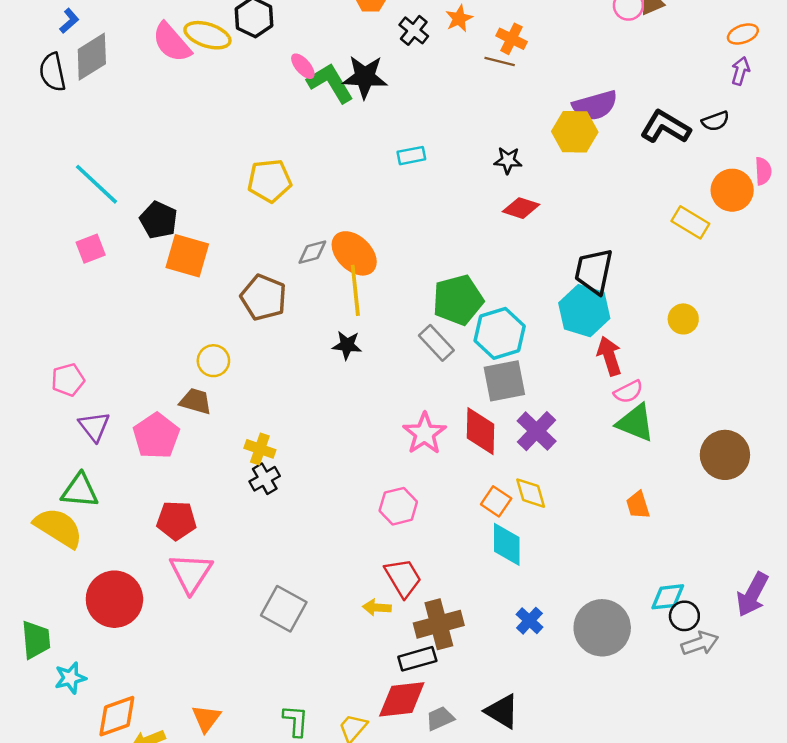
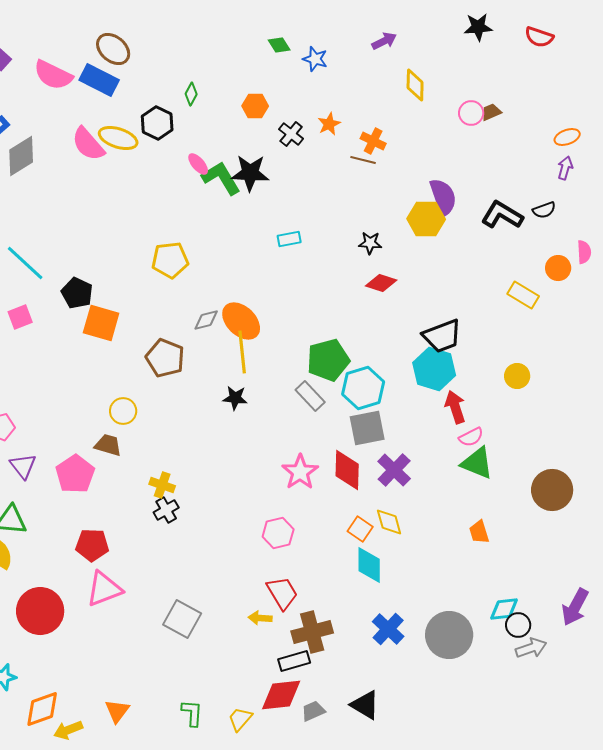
purple semicircle: (595, 106) -> (443, 197), turned -93
orange circle: (732, 190) -> (558, 268), size x0.7
black trapezoid: (594, 271) -> (442, 336), turned -123
pink triangle: (191, 573) -> (104, 589), turned 36
blue cross: (529, 621) -> (388, 629), size x1.4

